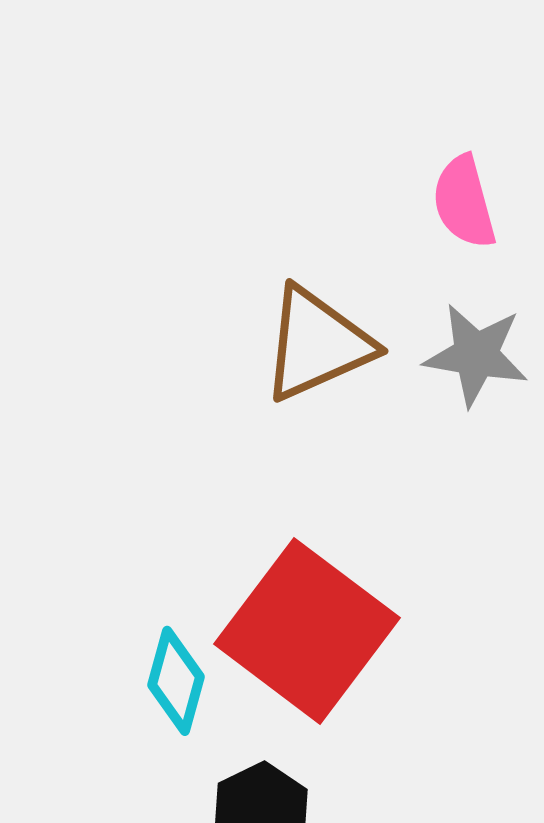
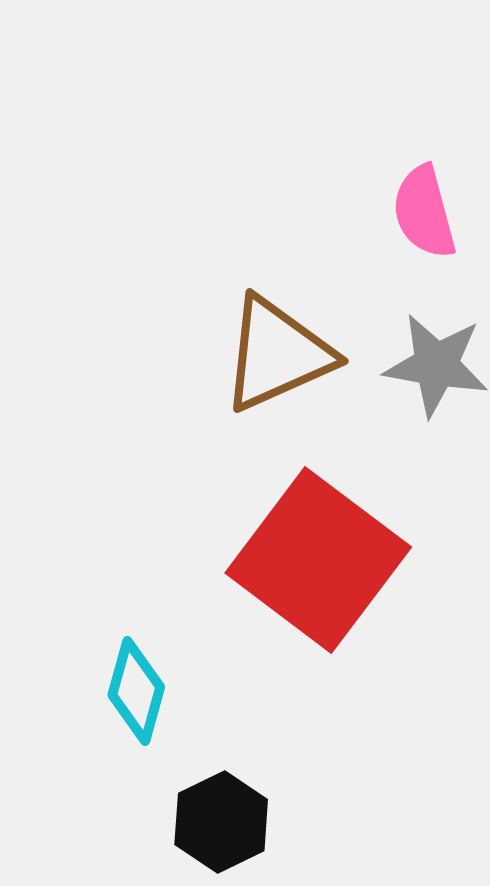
red square: (307, 631) -> (318, 560), moved

